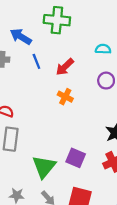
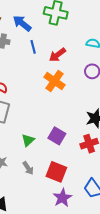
orange cross: (65, 97) -> (55, 81), size x1.5
green triangle: (44, 167) -> (28, 140), size x0.6

